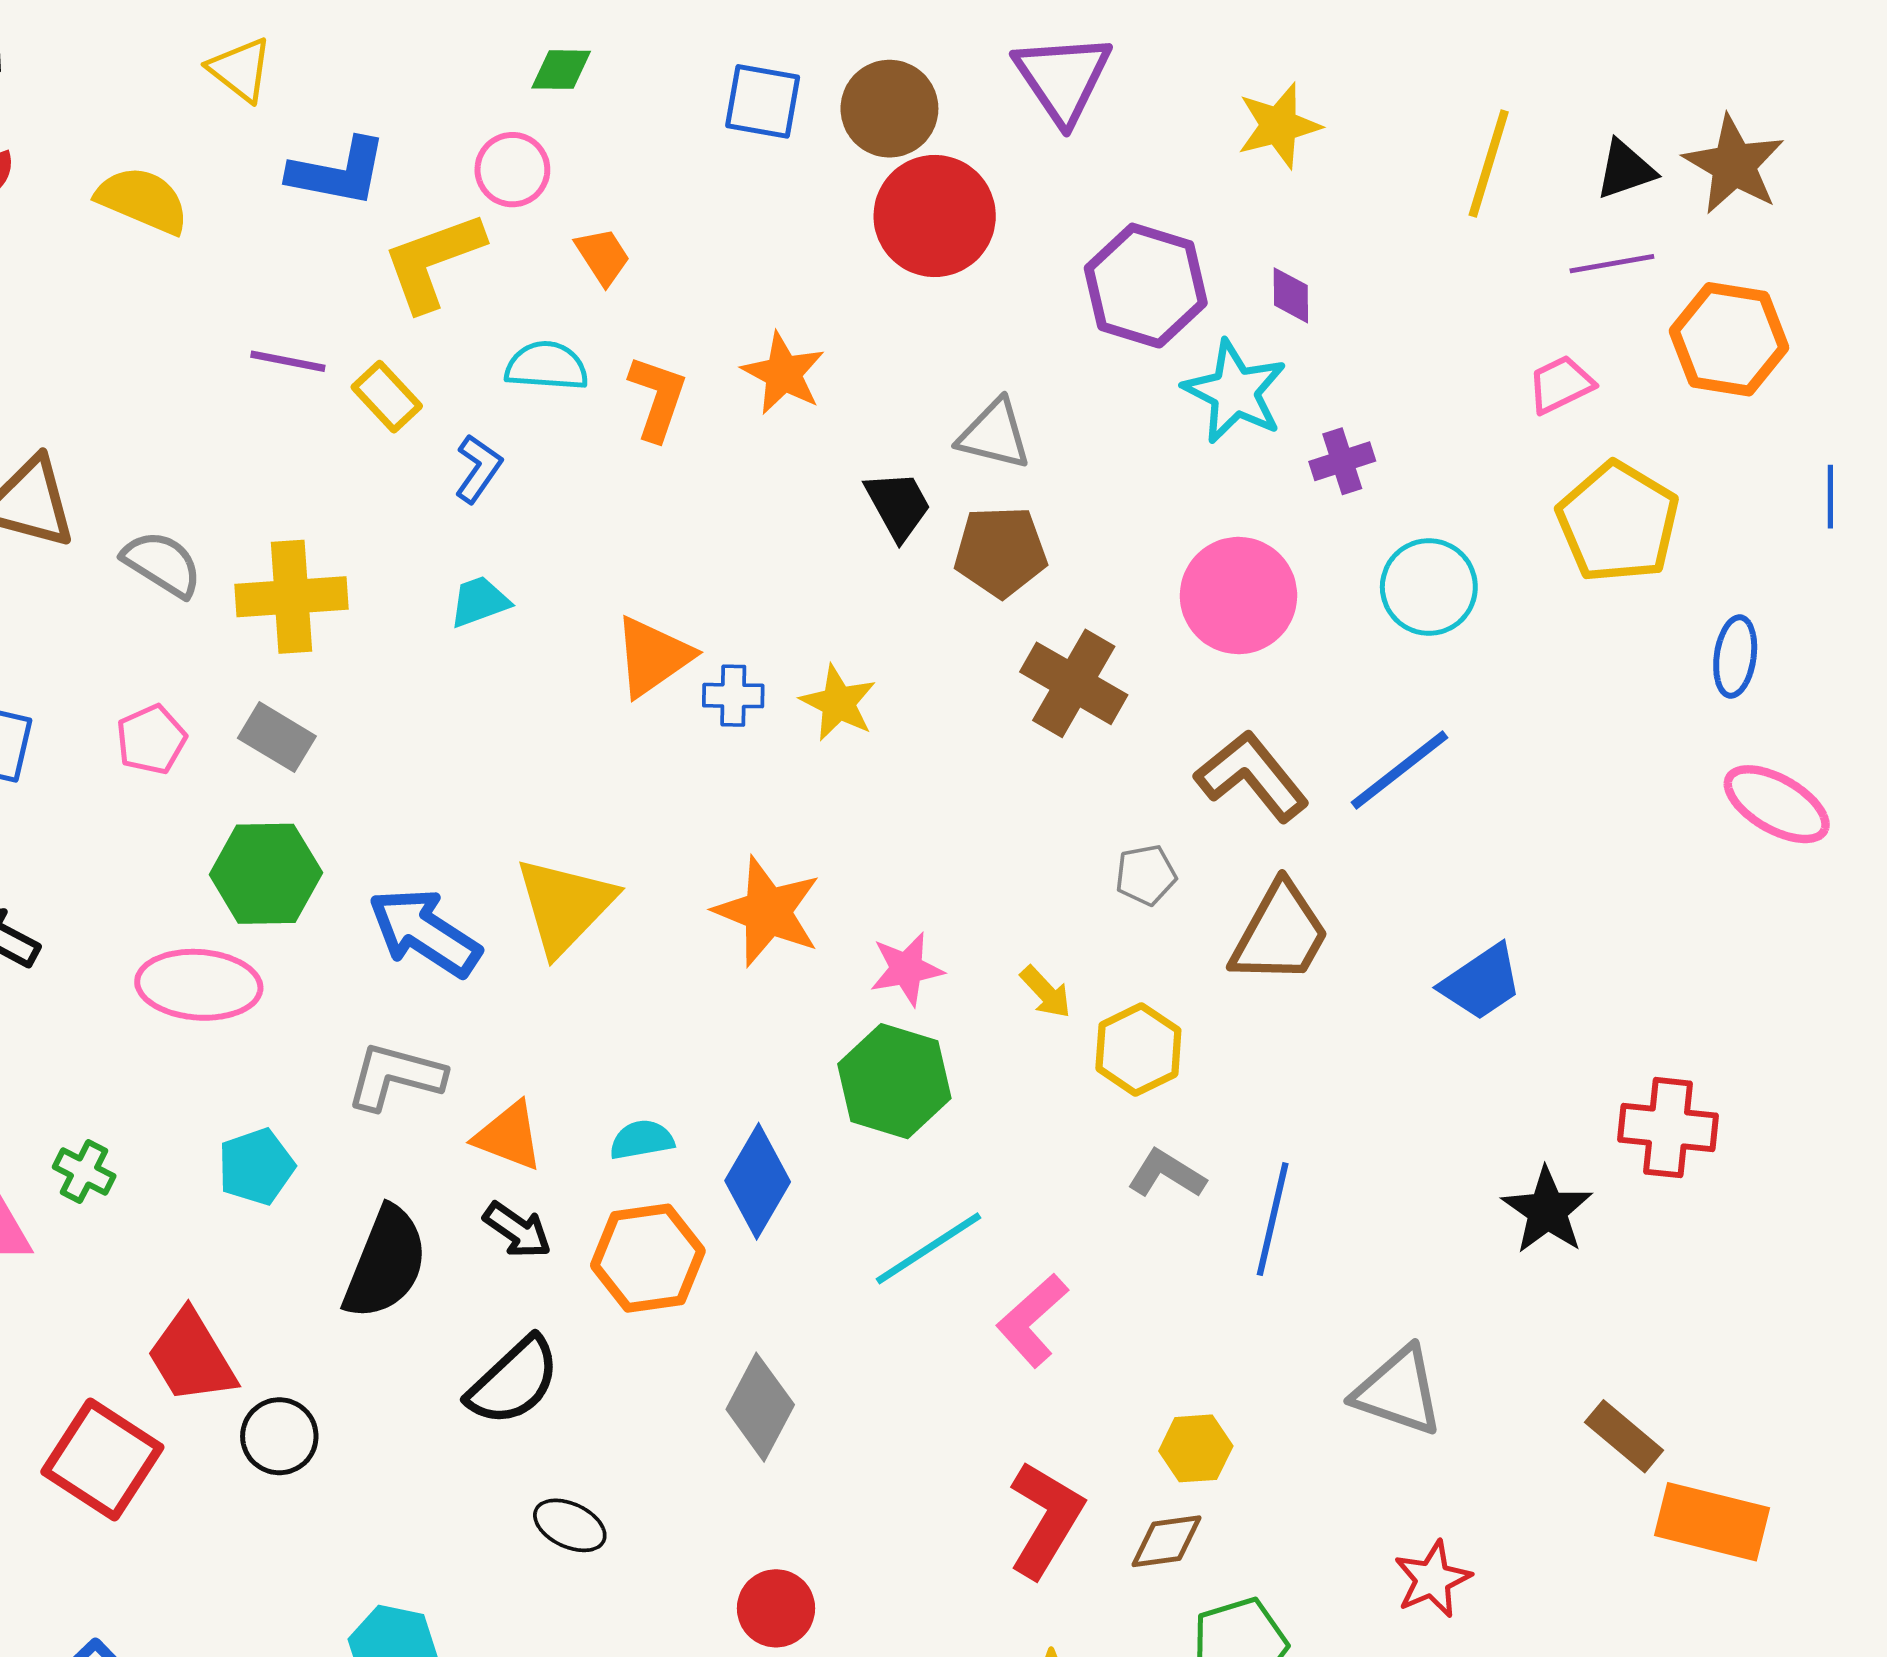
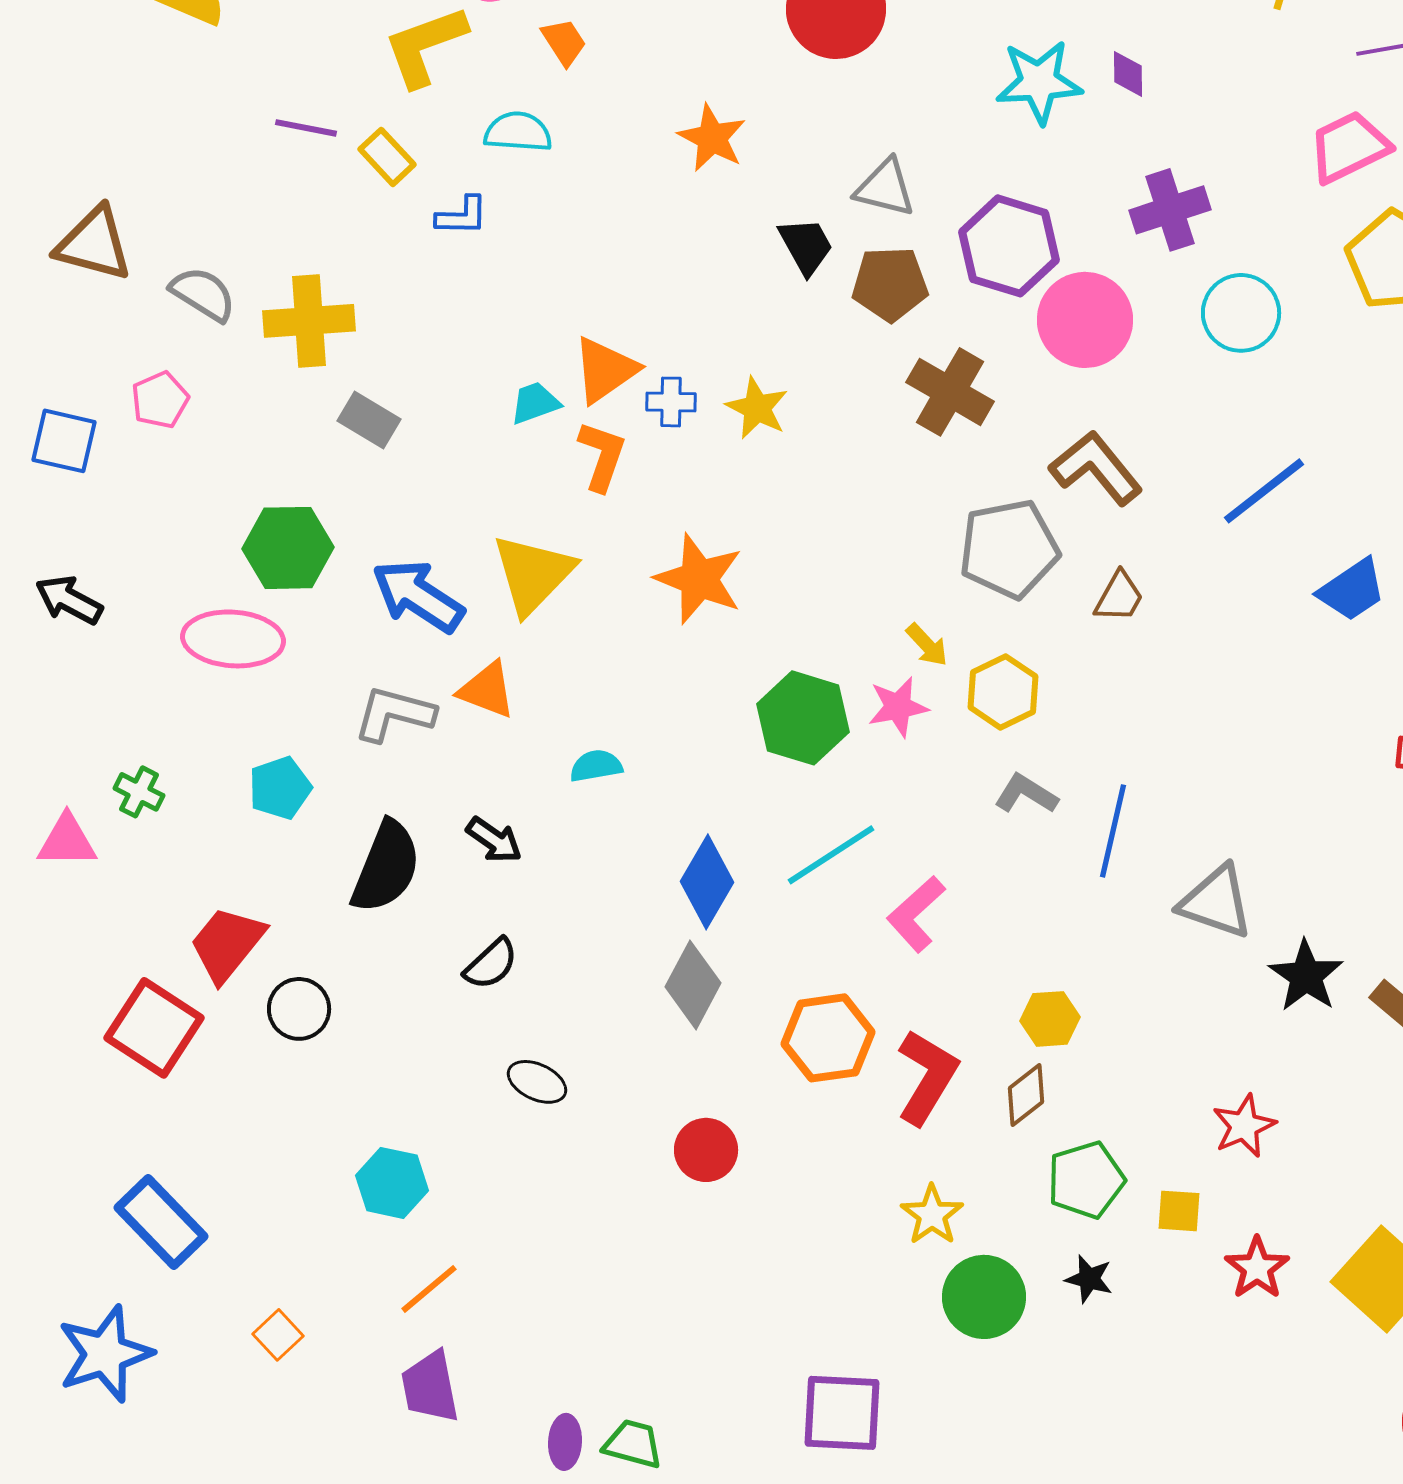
purple hexagon: (1146, 286) -> (1009, 246), moved
pink trapezoid: (1561, 384) -> (1349, 147), size x1.5
cyan star: (1235, 392) -> (1039, 82), moved, turned -30
orange L-shape: (658, 398) -> (602, 456), moved
purple cross: (1342, 461) -> (1170, 210), size x1.5
blue L-shape: (478, 469) -> (462, 216), turned 56
cyan trapezoid: (479, 602) -> (535, 403), moved
gray rectangle: (277, 737) -> (369, 420), moved
pink pentagon: (151, 740) -> (160, 400), moved
blue line: (1400, 770) -> (1264, 491), moved
gray pentagon: (1146, 875) -> (1009, 549), size x2.0
brown trapezoid: (1280, 934) -> (1119, 597), size x0.6
pink star: (907, 969) -> (898, 707), moved
blue trapezoid: (1481, 982) -> (1352, 590), moved
orange triangle: (509, 1136) -> (487, 690), moved
blue diamond: (758, 1181) -> (707, 882), moved
black star: (1547, 1211) -> (1306, 976), moved
orange hexagon: (648, 1258) -> (828, 1038), moved
red trapezoid: (191, 1357) -> (227, 944), turned 70
black semicircle: (514, 1381) -> (491, 964), size x0.7
gray triangle: (1398, 1391) -> (1216, 902), moved
brown diamond: (1166, 1541) -> (1026, 1095), turned -30

